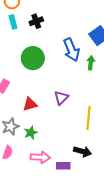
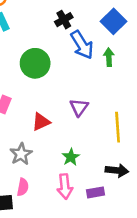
black cross: (36, 21) -> (64, 20), moved
green star: (31, 133) -> (71, 157), moved
pink arrow: (40, 157) -> (65, 186), turned 90

